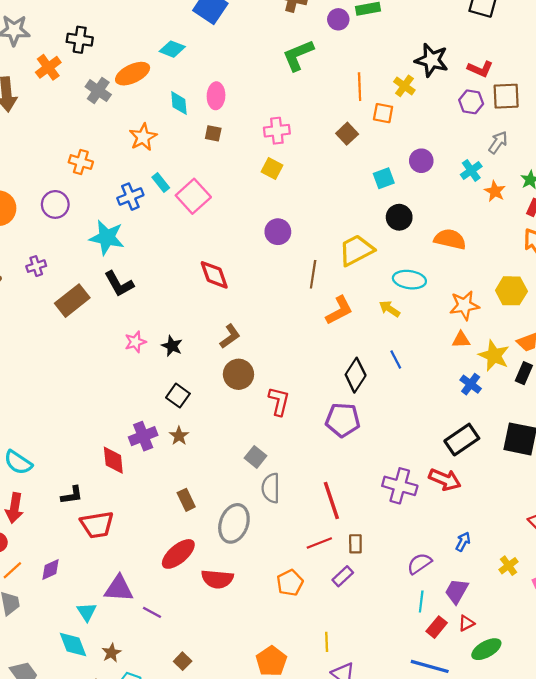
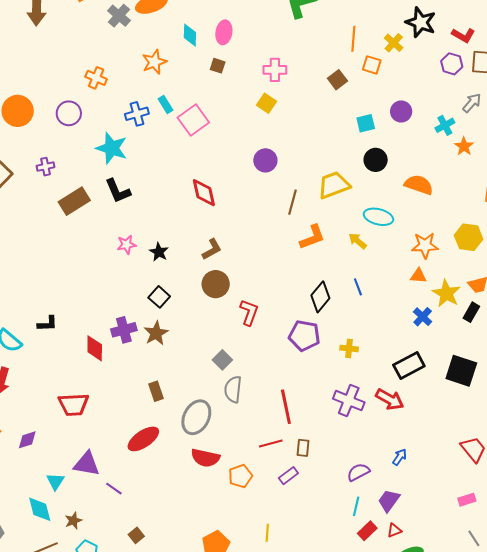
brown star: (179, 436) -> (156, 333), size x1.4
black L-shape: (72, 495) -> (47, 324), moved
yellow cross: (509, 566) -> (349, 348), moved, turned 36
red semicircle: (217, 579) -> (205, 458), moved

